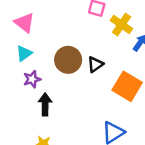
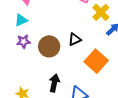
brown circle: (68, 60) -> (49, 46), moved
black arrow: (45, 104) -> (54, 83), moved

